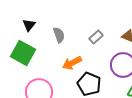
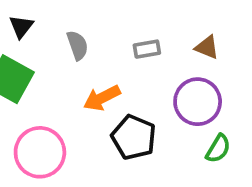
gray rectangle: (96, 37) -> (147, 49), turned 32

